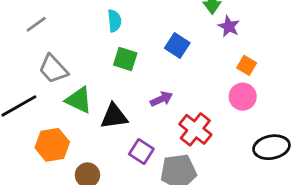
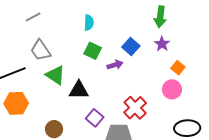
purple star: (229, 26) -> (162, 44), moved
purple arrow: (161, 99) -> (115, 65), moved
orange hexagon: (52, 145) -> (16, 103), moved

